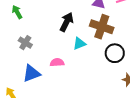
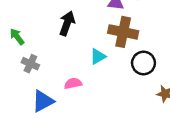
green arrow: (17, 12) -> (17, 37), moved
black arrow: (67, 22) -> (67, 23), moved

